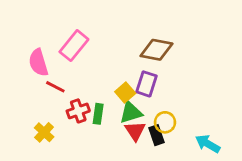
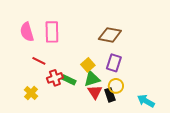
pink rectangle: (74, 46) -> (52, 32), turned -40
pink semicircle: (38, 63) -> (27, 32), moved
purple rectangle: (147, 84) -> (114, 63), moved
green rectangle: (98, 114) -> (69, 80), turned -72

